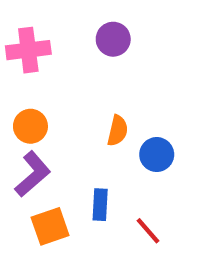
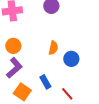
blue rectangle: (100, 205) -> (45, 82), turned -32
orange square: (50, 226) -> (22, 92), turned -36

